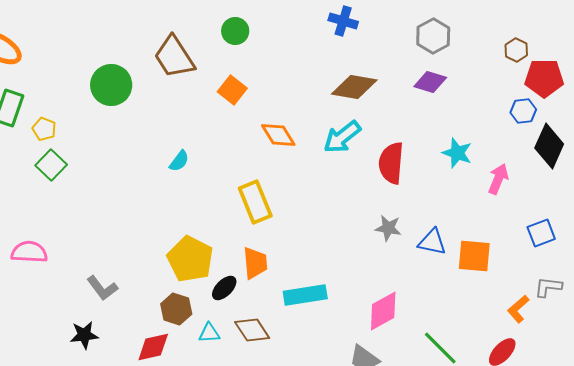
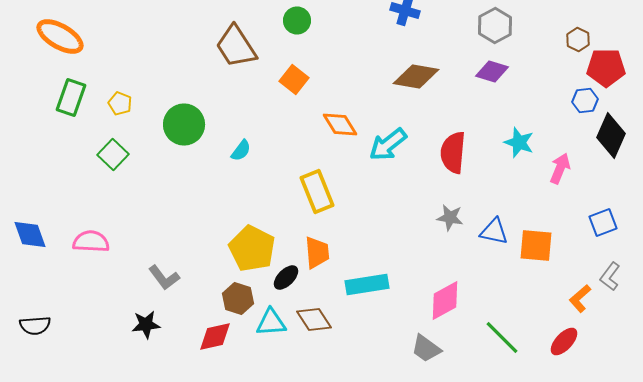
green circle: (111, 85) -> (184, 124), moved
yellow pentagon: (44, 129) -> (120, 104), moved
cyan arrow: (342, 137) -> (388, 144), moved
gray L-shape: (548, 287) -> (610, 276), turned -60
cyan triangle: (209, 333) -> (271, 322), size x1.4

